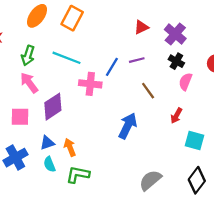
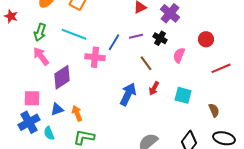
black cross: (176, 61) -> (160, 38), moved
red arrow: (176, 116) -> (154, 88), moved
pink square: (20, 117) -> (32, 98), moved
cyan square: (195, 141) -> (183, 95), moved
cyan semicircle: (49, 164) -> (49, 133), moved

